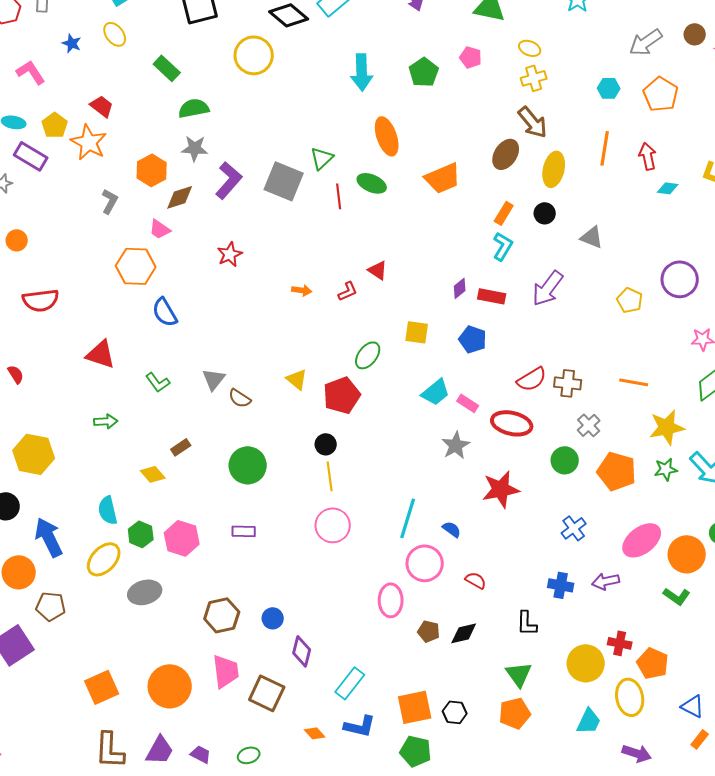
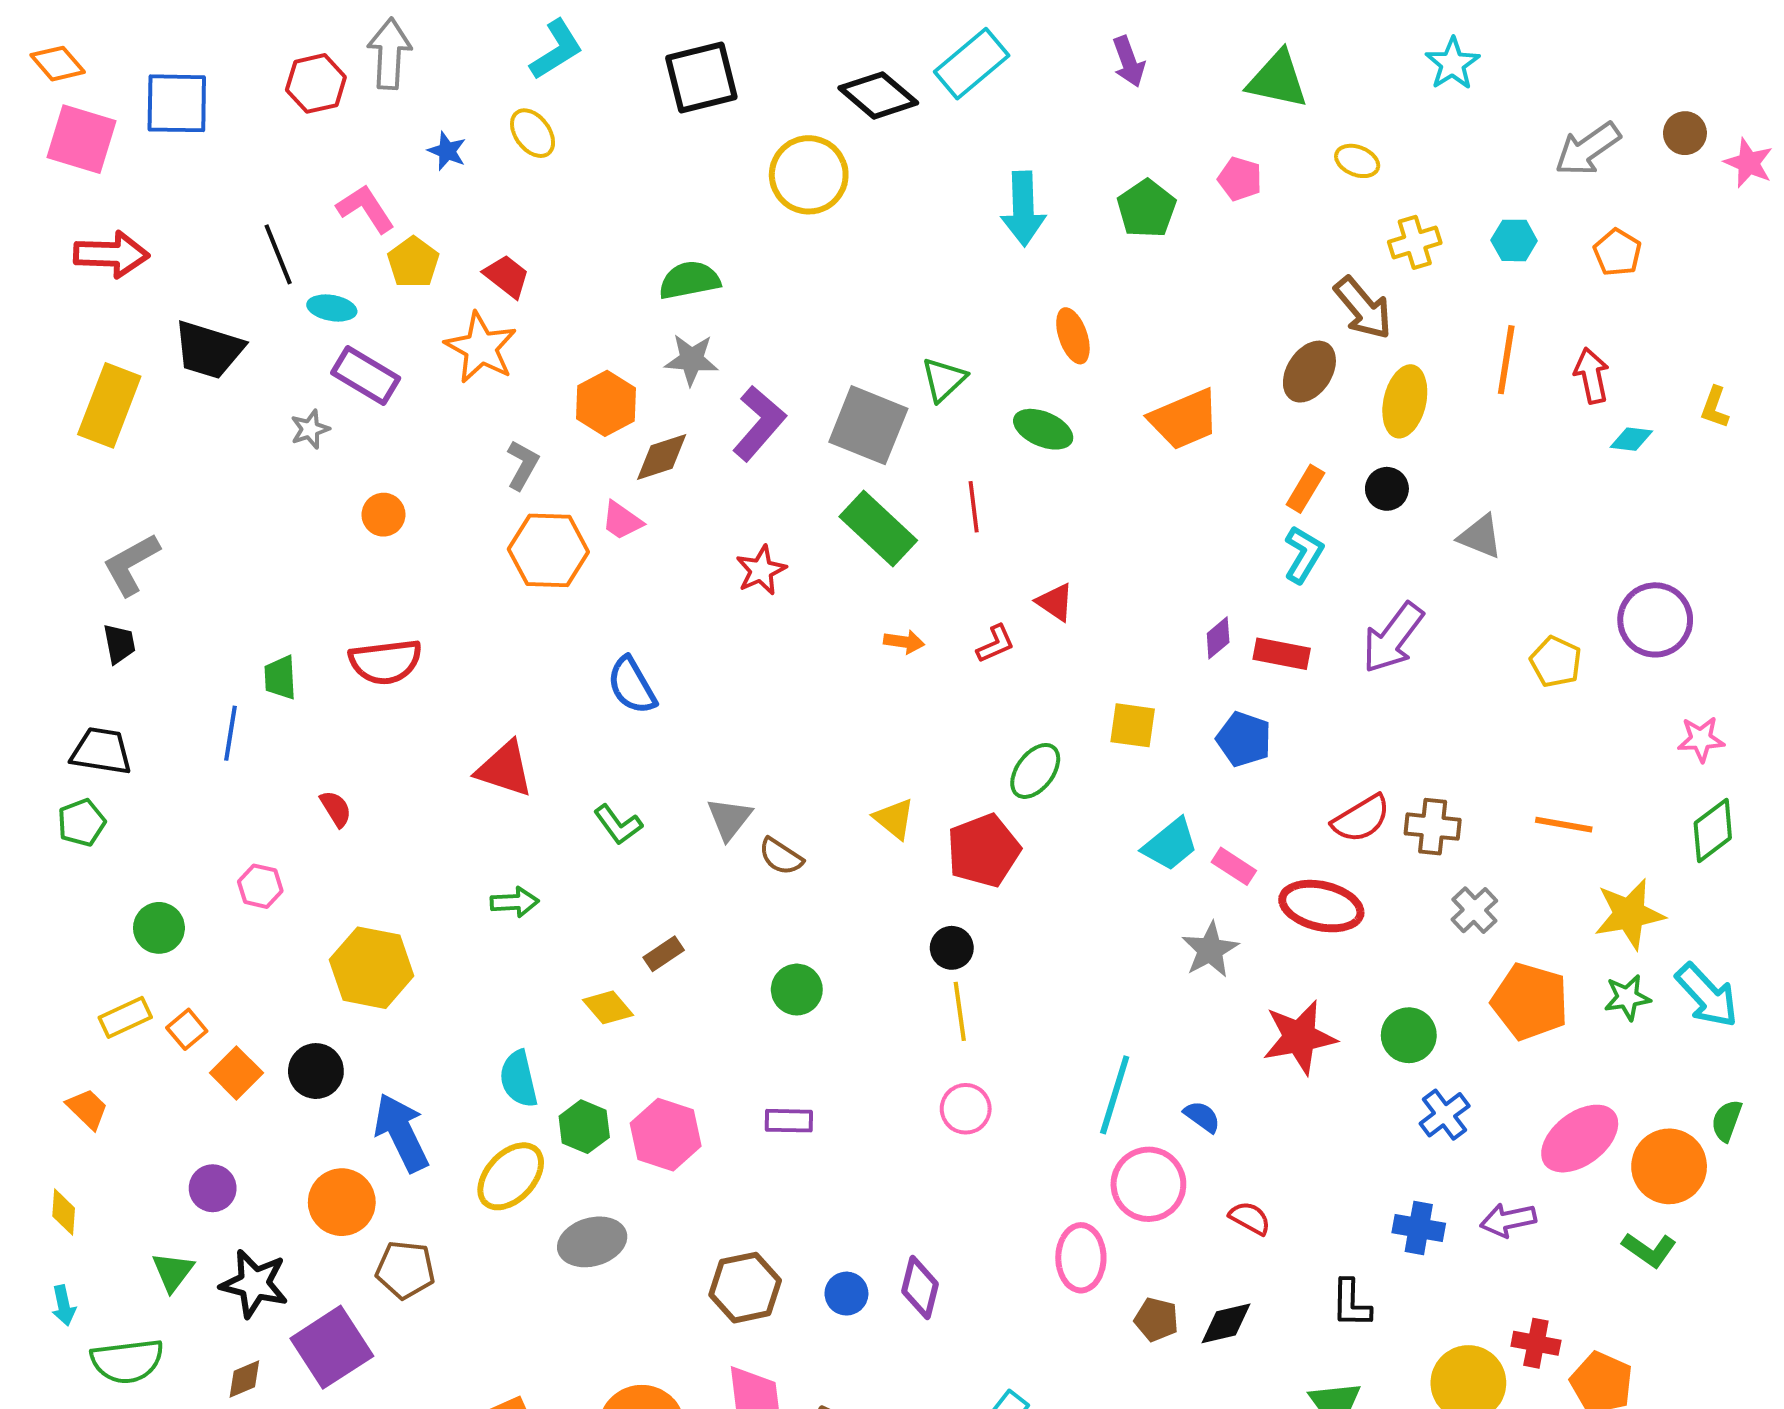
green rectangle: (167, 68) -> (878, 529), moved, size x1.4
yellow cross: (534, 78) -> (1415, 242), moved
orange pentagon: (661, 94) -> (1617, 252), size x0.7
yellow pentagon: (55, 125) -> (413, 262), moved
orange ellipse: (387, 136) -> (1073, 336), size x0.7
red line: (339, 196) -> (974, 507), moved
orange circle: (17, 240) -> (383, 515), moved
orange hexagon: (136, 266) -> (548, 550), moved
green circle: (565, 460) -> (1409, 1035), moved
green circle: (248, 465) -> (797, 990), size x0.7
pink circle: (333, 525) -> (966, 1109), size x0.7
purple diamond: (302, 651) -> (920, 1288), moved

